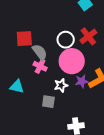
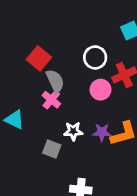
red square: (24, 39) -> (39, 58), turned 30
white circle: (66, 40) -> (95, 57), moved
pink circle: (72, 61) -> (101, 90), moved, size x0.6

